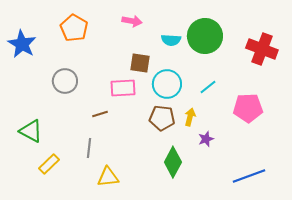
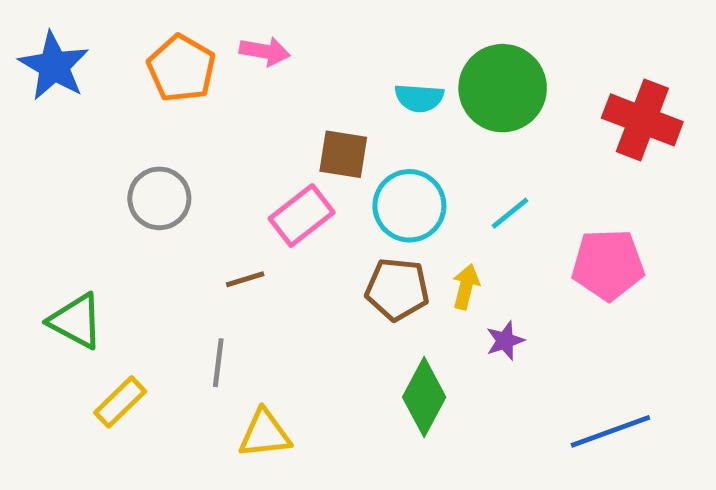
pink arrow: (132, 21) -> (265, 51), moved
blue star: (22, 44) -> (54, 66), moved
pink rectangle: (123, 88) -> (302, 216), turned -35

